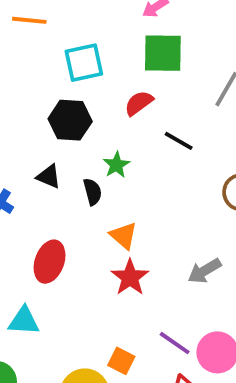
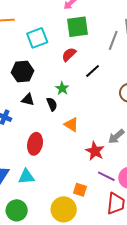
black hexagon: (70, 120) -> (23, 72), moved
black line: (179, 141) -> (93, 71), turned -63
red star: (130, 277) -> (95, 151), moved

